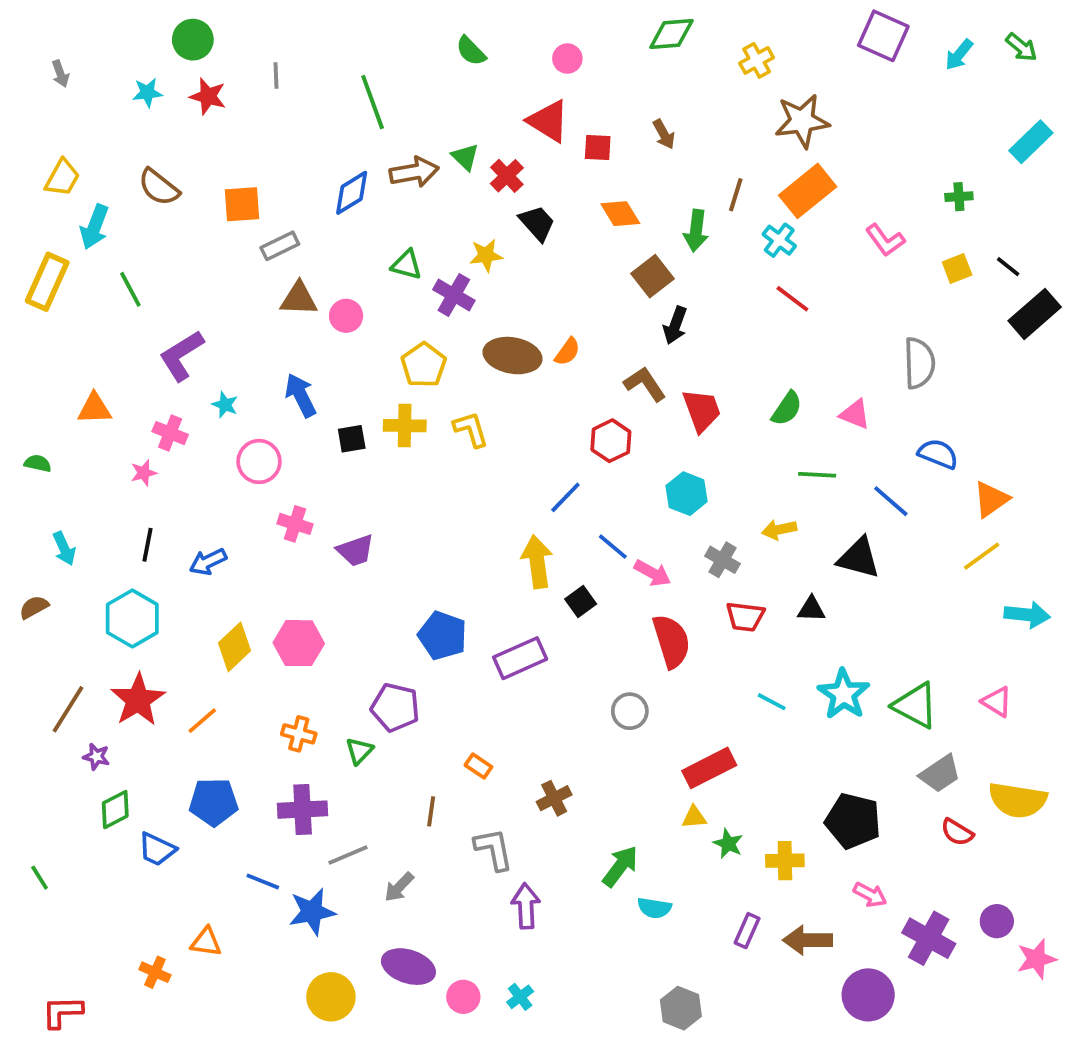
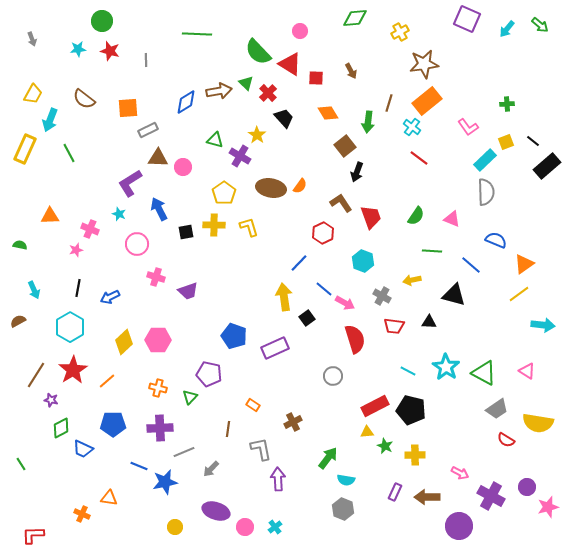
green semicircle: (471, 51) -> (258, 52), moved, size x1.6
gray line: (276, 76) -> (146, 60), moved
green line: (373, 102) -> (197, 34), moved, turned -68
cyan rectangle: (1031, 142) -> (485, 160), moved
yellow star: (486, 255) -> (257, 135), turned -30
purple L-shape: (181, 356) -> (130, 183), moved
black pentagon: (853, 821) -> (411, 410), moved
yellow circle: (331, 997) -> (175, 527), size x0.6
gray hexagon: (681, 1008) -> (343, 509), moved

